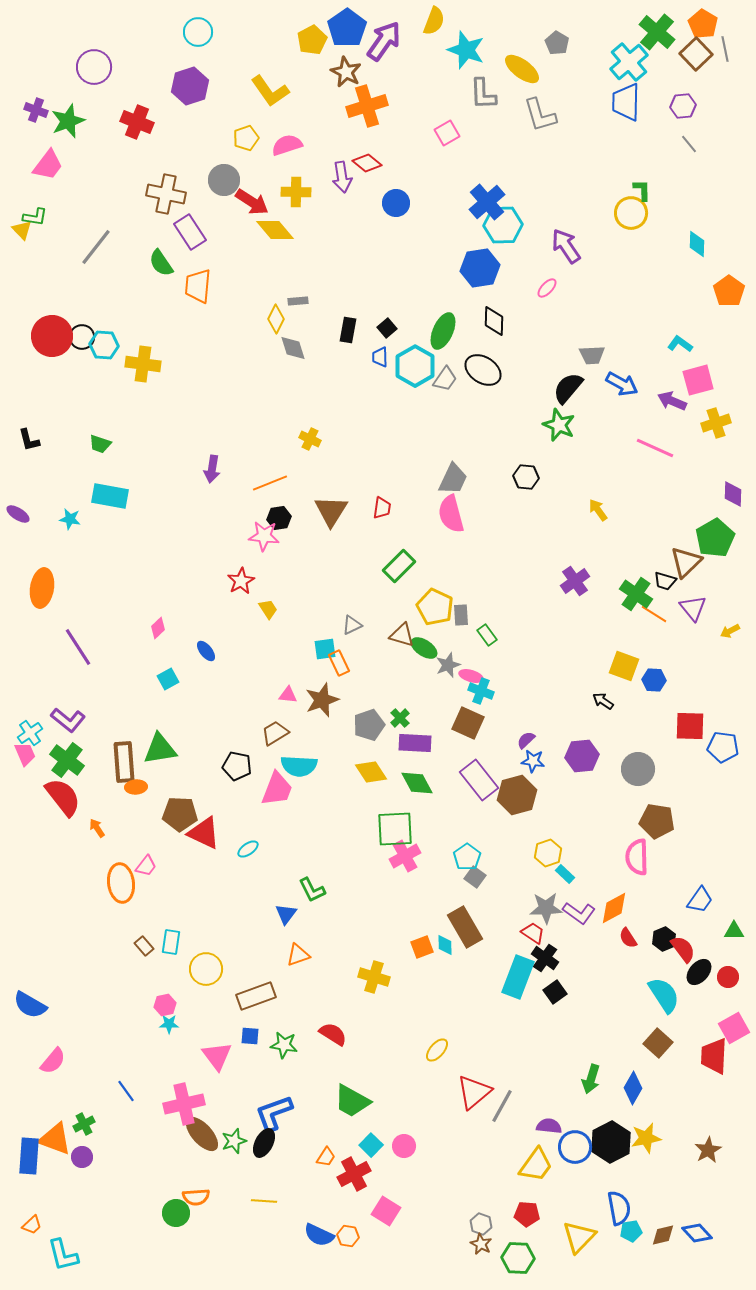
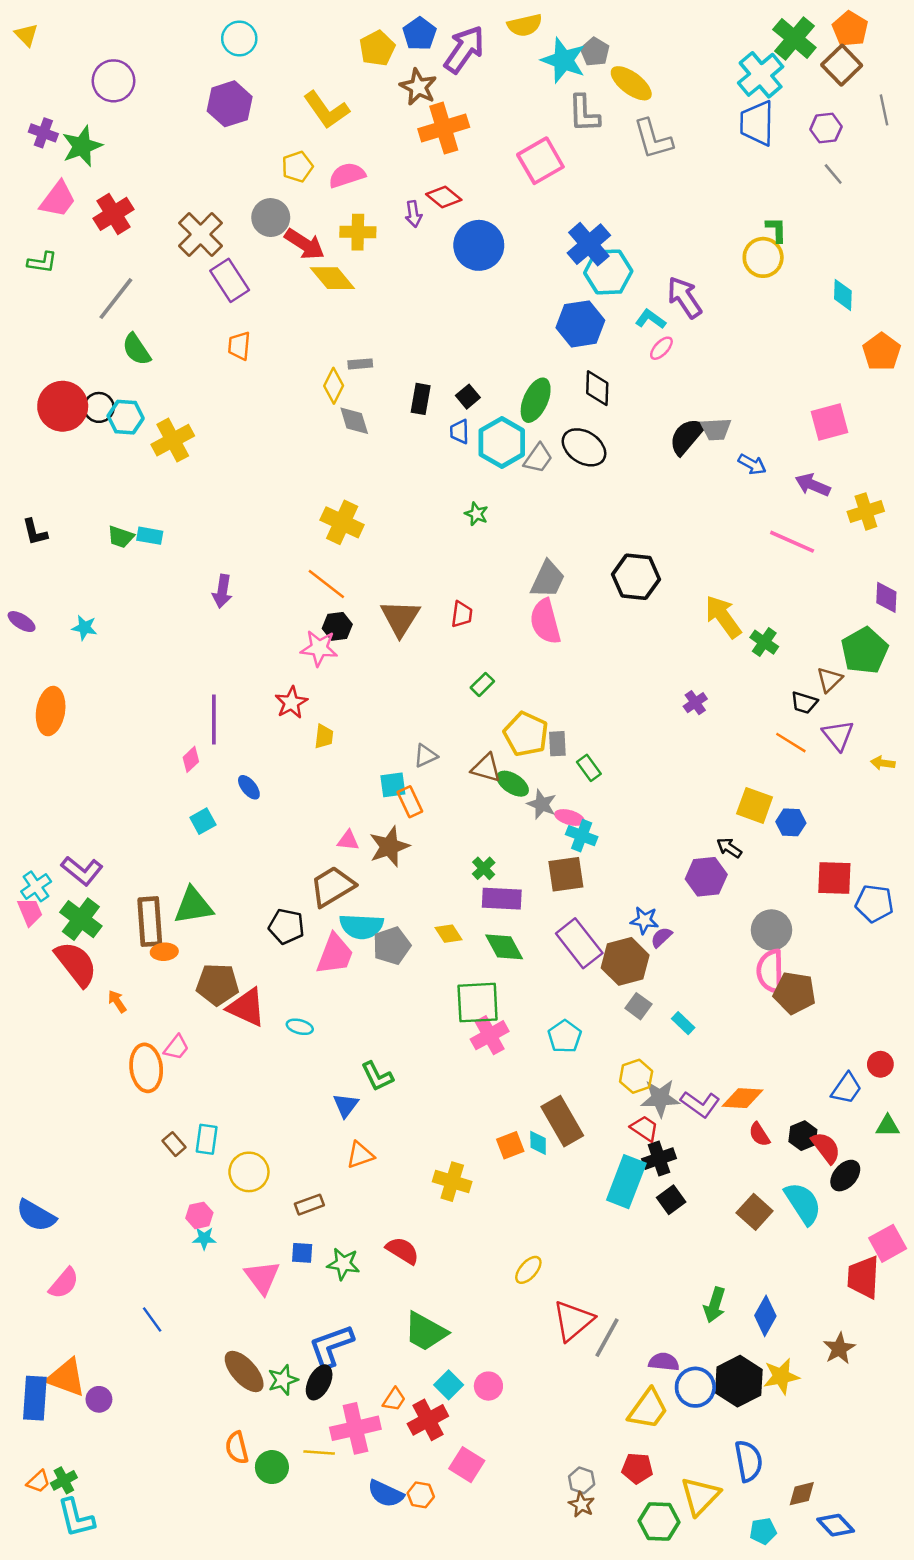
yellow semicircle: (434, 21) -> (525, 25), turned 56
blue pentagon: (347, 28) -> (420, 34), size x0.7
gray pentagon: (557, 43) -> (595, 52), moved
gray line: (725, 49) -> (884, 110), moved
red cross: (137, 122) -> (113, 214), moved, turned 36
pink square: (447, 133) -> (540, 161), size x1.5
purple arrow: (342, 177) -> (413, 214), size x0.7
brown cross: (166, 194) -> (201, 234), turned 33
blue circle: (396, 203) -> (479, 245), size x1.5
yellow triangle: (22, 230) -> (26, 35), moved
green semicircle: (161, 263) -> (136, 349), moved
orange trapezoid: (198, 286) -> (239, 346), size x0.7
cyan L-shape: (680, 344) -> (651, 319), moved
yellow cross: (143, 364) -> (173, 440), turned -36
pink square: (698, 380) -> (830, 422), moved
blue arrow: (622, 384) -> (752, 464), size x0.7
black semicircle: (568, 388) -> (687, 436), moved
green star: (559, 425) -> (476, 514), moved, size x0.6
yellow cross: (310, 439) -> (342, 522), moved, size x1.6
purple arrow: (212, 469) -> (222, 591), moved
black hexagon: (526, 477) -> (636, 577), size x1.5
orange line: (270, 483) -> (326, 584), turned 60
cyan rectangle: (110, 496) -> (150, 536), moved, size x0.6
yellow arrow: (598, 510) -> (723, 617), size x1.6
brown triangle: (686, 562) -> (830, 680), size x0.7
green rectangle: (399, 566) -> (482, 684), size x0.6
purple cross: (575, 581) -> (695, 703), size x0.7
green cross: (636, 594) -> (764, 642), moved, size x0.7
yellow trapezoid: (268, 609) -> (324, 736), turned 40
yellow arrow: (730, 631) -> (883, 763), turned 36
purple line: (78, 647) -> (214, 720), moved, turned 33
gray star: (448, 665) -> (542, 804), turned -30
brown square: (468, 723) -> (566, 874), turned -32
gray pentagon: (369, 725) -> (392, 946), moved
brown trapezoid: (275, 733) -> (332, 886), size x1.4
purple semicircle: (526, 740) -> (661, 937), moved
purple hexagon: (582, 756) -> (706, 877), moved
yellow diamond: (371, 772) -> (449, 934), size x0.7
cyan ellipse: (248, 849) -> (300, 1027), turned 50
yellow hexagon: (548, 853) -> (636, 1076), moved
pink semicircle: (637, 857) -> (770, 971), moved
cyan rectangle: (565, 874) -> (683, 1023), moved
gray square: (475, 877) -> (638, 1006), moved
orange diamond: (614, 908) -> (742, 1098), turned 32
black cross: (545, 958) -> (659, 1159), turned 36
red circle: (728, 977) -> (880, 1064), moved
brown rectangle: (256, 996) -> (309, 1205), size x0.6
brown square: (658, 1043) -> (755, 1212), moved
pink cross: (184, 1104) -> (355, 1428), moved
green cross: (84, 1124) -> (64, 1480), moved
brown star: (708, 1150) -> (839, 1349), moved
orange semicircle: (196, 1197) -> (237, 1448), turned 80
green circle: (176, 1213) -> (272, 1467), moved
cyan pentagon: (631, 1231) -> (763, 1531), moved
blue diamond: (697, 1233) -> (836, 1525), moved
green hexagon: (518, 1258) -> (659, 1521), moved

